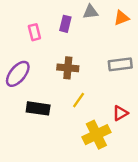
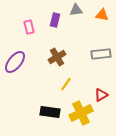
orange triangle: (121, 18) -> (102, 15), turned 32
brown cross: (68, 68) -> (57, 57), turned -36
black rectangle: (38, 108) -> (50, 112), moved

